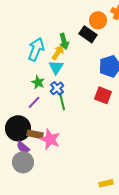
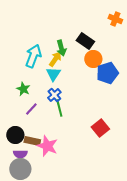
orange circle: (98, 20) -> (93, 59), moved
green star: (38, 82) -> (23, 89), moved
red square: (103, 95) -> (100, 128), moved, turned 30
black circle: (18, 128) -> (15, 135), size x0.7
purple semicircle: (23, 147) -> (20, 154), turned -40

